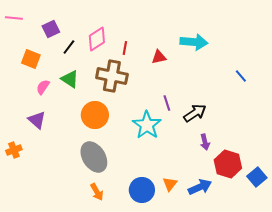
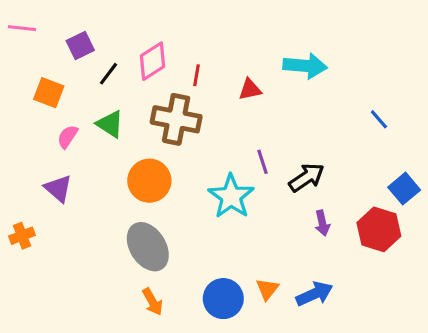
red hexagon: (228, 164) -> (379, 229), moved
blue square: (257, 177) -> (404, 189), moved

